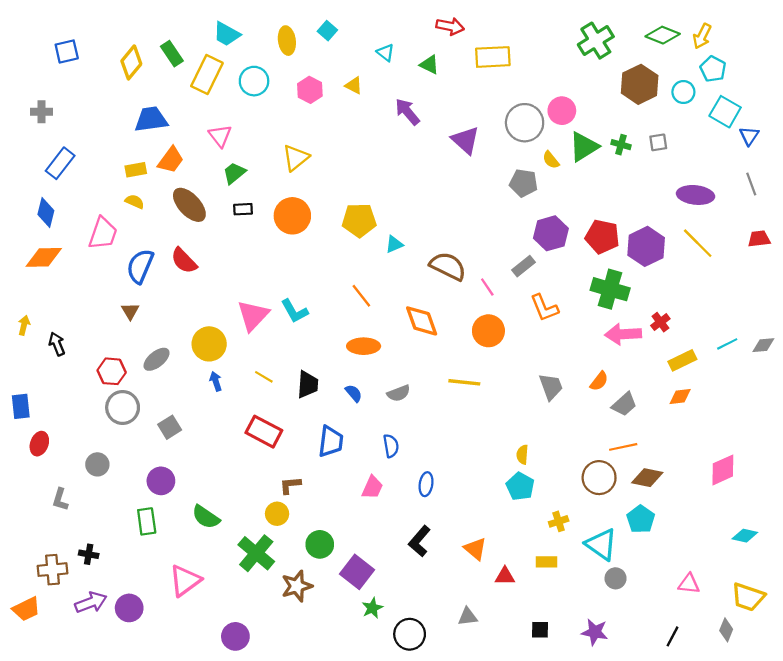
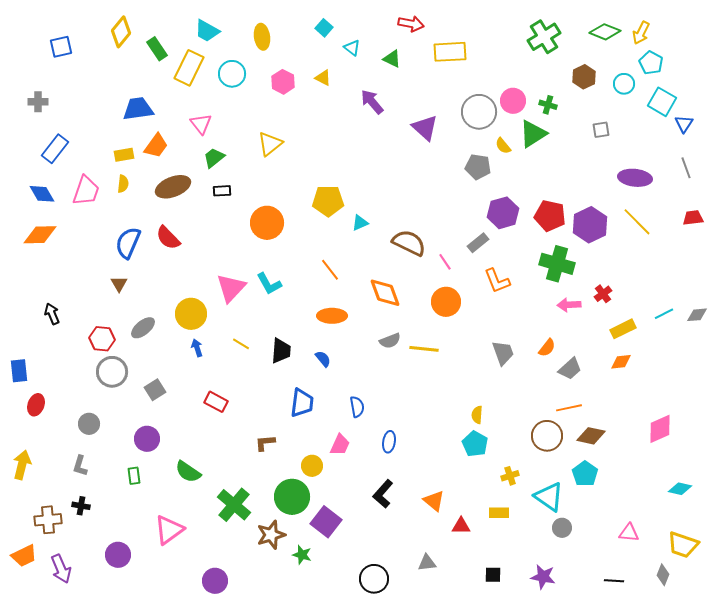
cyan square: (327, 31) -> (324, 28), moved
yellow diamond: (131, 62) -> (121, 32), moved
brown hexagon: (640, 84) -> (584, 77), size x0.7
green cross: (621, 145) -> (548, 105), moved
yellow semicircle: (135, 202) -> (123, 184), turned 72
brown ellipse: (189, 205) -> (173, 187), turned -68
blue diamond: (46, 213) -> (42, 194), turned -44
orange circle: (292, 216) -> (267, 223), moved
pink trapezoid: (103, 233) -> (86, 191), moved
yellow arrow: (24, 325) -> (22, 465), moved, size x1.6
pink arrow: (623, 334) -> (569, 305), size x0.7
gray semicircle: (399, 393) -> (390, 341), moved
red rectangle: (264, 432) -> (216, 402), moved, size x0.7
gray L-shape: (60, 499) -> (80, 466), moved
yellow circle: (277, 514) -> (312, 466), moved
green rectangle: (147, 521) -> (134, 476), size x0.7
green circle: (320, 544) -> (292, 497), size x1.4
purple arrow: (91, 602) -> (61, 569), moved, turned 88
green star: (372, 608) -> (302, 555), moved, turned -30
black line: (672, 636) -> (614, 581), turned 66

